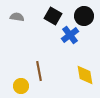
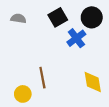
black square: (53, 16) -> (58, 17), turned 30

